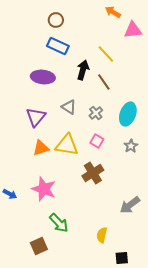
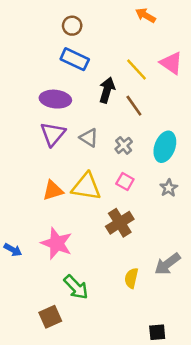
pink triangle: (133, 30) -> (171, 63), moved, turned 42
purple triangle: (36, 117) -> (53, 134), moved
yellow semicircle: (102, 235) -> (131, 278), moved

